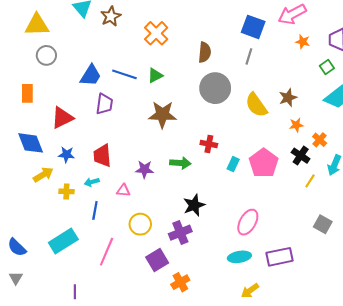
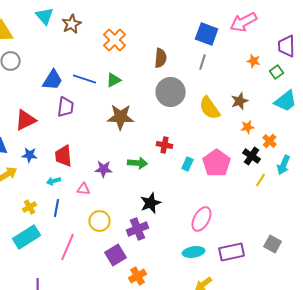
orange star: (303, 42) -> (254, 61), moved
yellow cross: (66, 191) -> (30, 207), moved, turned -32
gray square: (323, 224) -> (273, 244), moved

